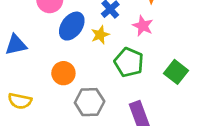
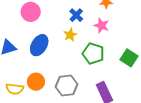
blue ellipse: (72, 26) -> (39, 45), moved
orange circle: (63, 73) -> (36, 82), moved

